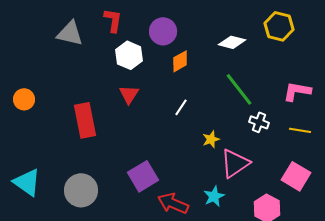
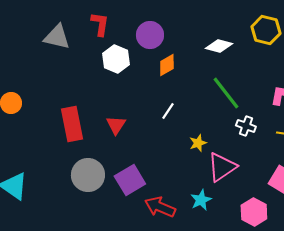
red triangle: (129, 94) -> (116, 125), moved
gray circle: (81, 190) -> (88, 175), moved

